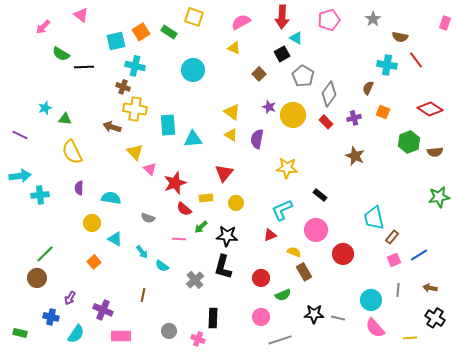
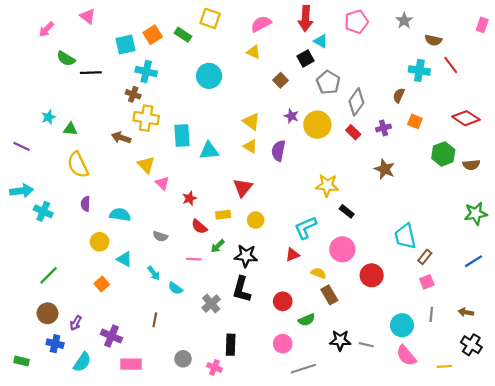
yellow star: (287, 168) -> (327, 185), moved
red star: (175, 183) -> (190, 198), size x0.6
cyan cross: (40, 195) -> (43, 211), turned 30
blue line: (419, 255) -> (474, 261), moved
brown circle: (37, 278) -> (48, 313), moved

